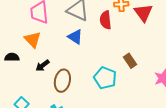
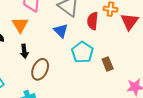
black arrow: (42, 66) -> (24, 51), turned -72
cyan pentagon: (105, 78) -> (82, 52), moved

